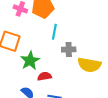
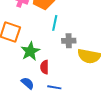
red semicircle: (45, 76) -> (45, 67), turned -80

